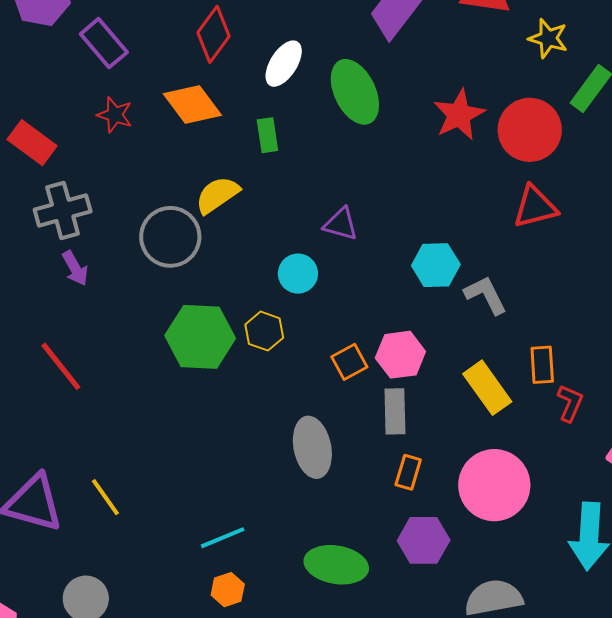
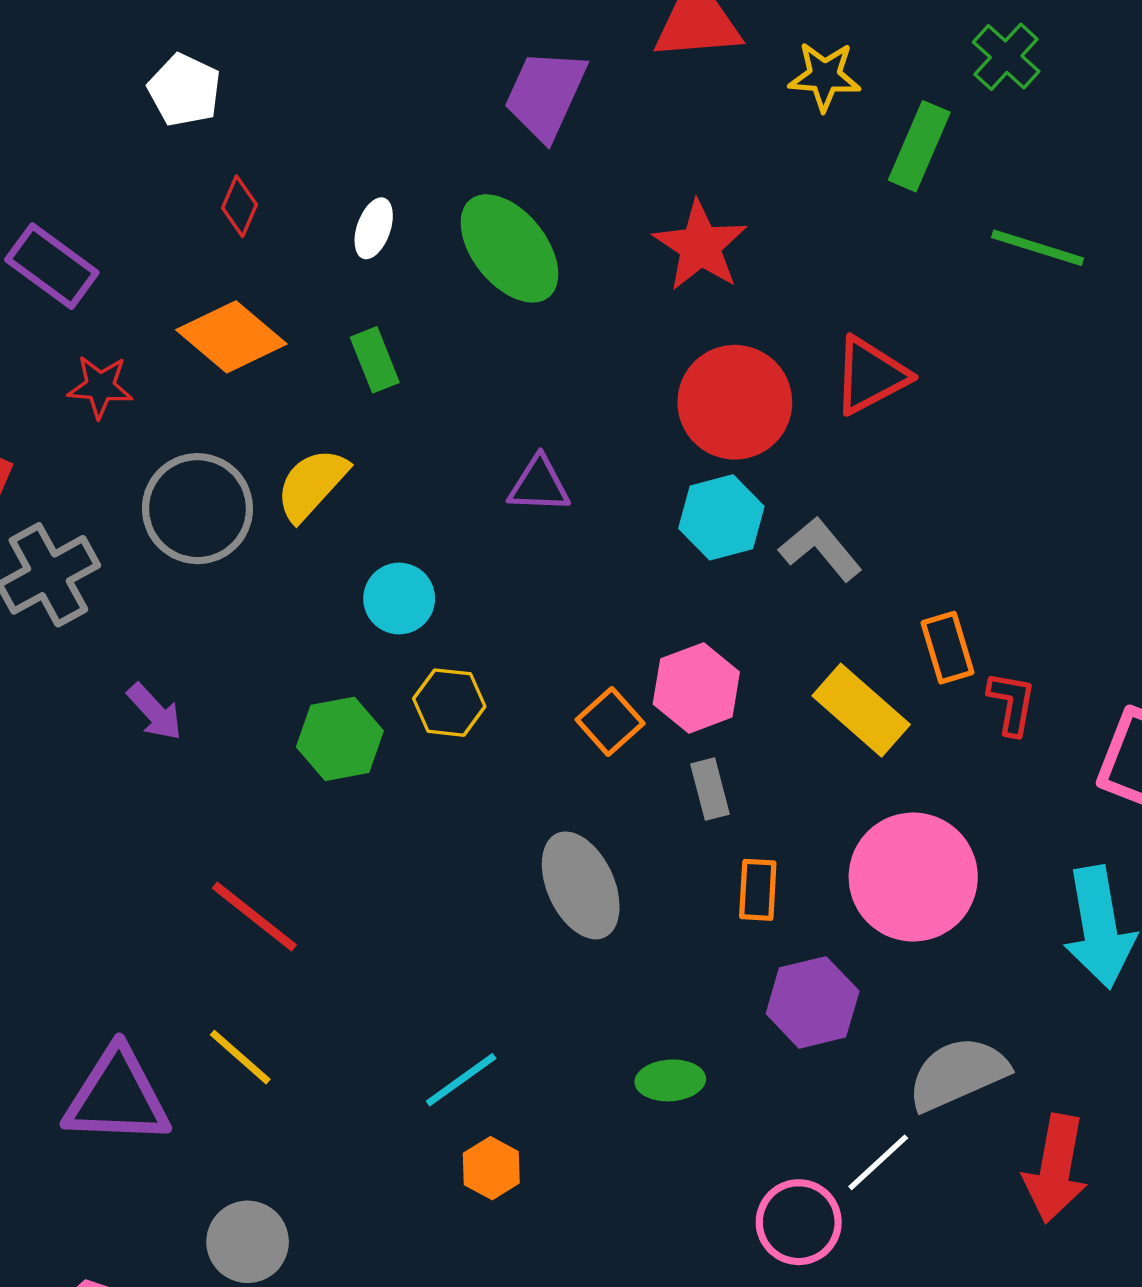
red diamond: (213, 34) -> (239, 206), size x0.6
white ellipse: (284, 64) -> (374, 228), size x0.7
red circle: (530, 130) -> (735, 402), moved
gray circle: (170, 237) -> (197, 509), moved
purple arrow: (75, 268) -> (155, 712), moved
cyan circle: (298, 274) -> (399, 598), moved
green hexagon: (200, 337) -> (340, 739), size x0.7
red line: (61, 366) -> (254, 917), moved
gray rectangle: (395, 411) -> (710, 789), size x0.7
green ellipse: (336, 565) -> (670, 1080), size x0.6

